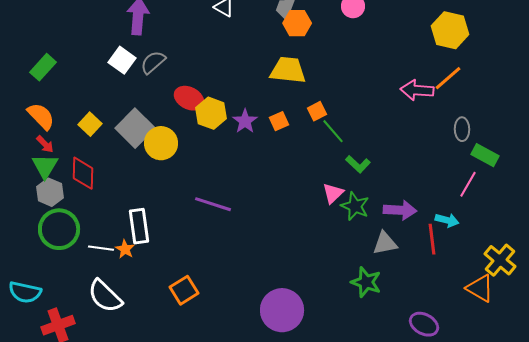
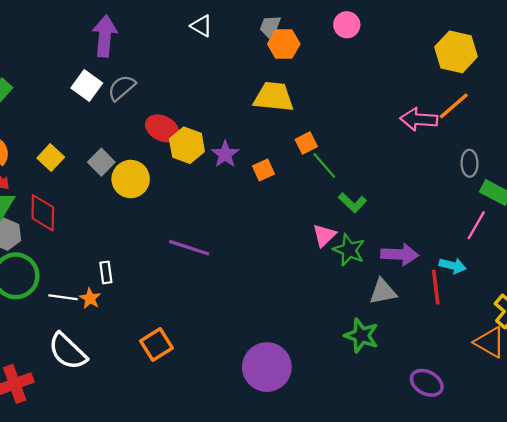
orange square: (279, 121) -> (263, 170), moved
gray square: (135, 128) -> (101, 162), size x0.6
white rectangle: (139, 226) -> (106, 272), size x0.6

